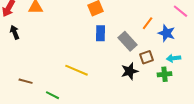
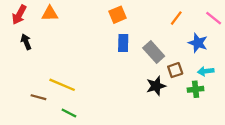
orange line: (148, 23) -> (176, 18), moved
yellow line: (77, 70) -> (62, 85), moved

